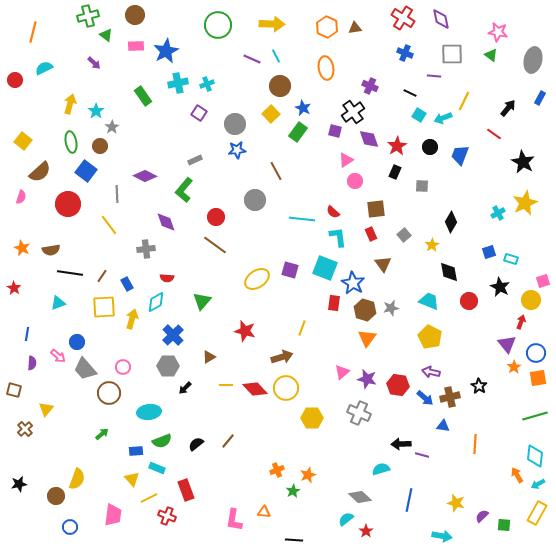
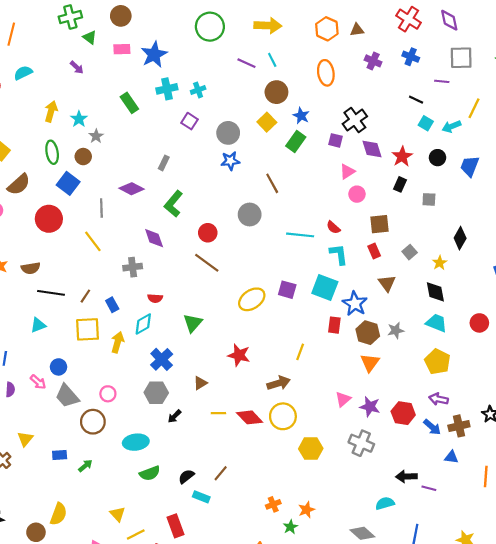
purple cross: (370, 86) -> (373, 61), moved
gray rectangle: (195, 160) -> (164, 163), moved, turned -40
black diamond: (449, 272) -> (435, 292), moved
blue rectangle: (136, 451) -> (60, 455), moved
cyan rectangle: (157, 468) -> (201, 497), moved

